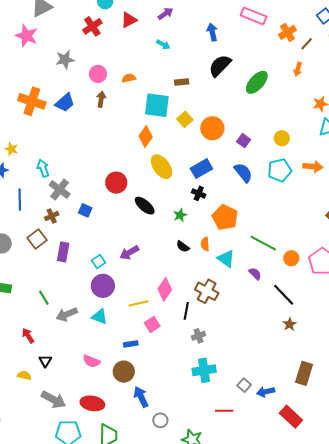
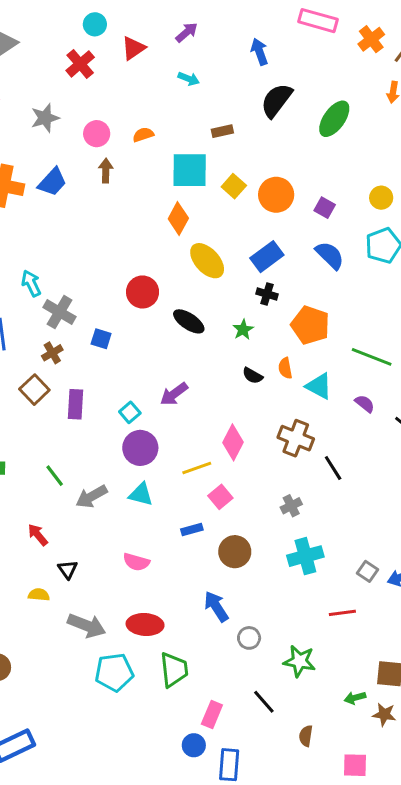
black line: (186, 311) -> (333, 468), moved, turned -36
brown circle: (124, 372) -> (235, 552), moved

